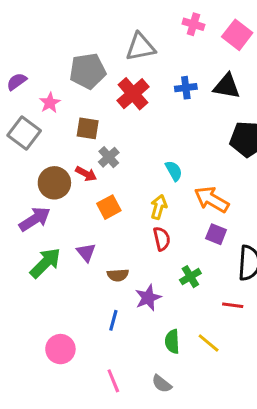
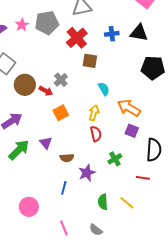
pink star: (50, 103) -> (22, 25), moved
brown square: (88, 128) -> (90, 61), moved
brown circle: (54, 183) -> (25, 85), moved

